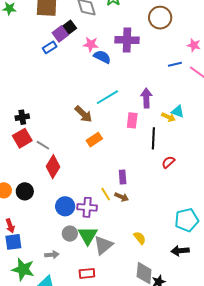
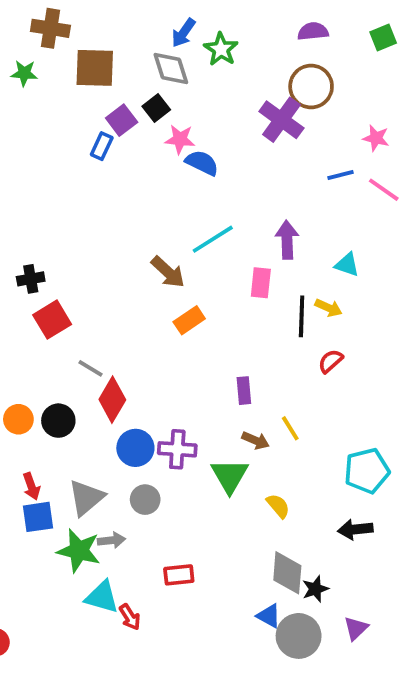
black square: (70, 27) -> (156, 108), moved
purple cross: (127, 40) -> (281, 120), moved, turned 35
blue rectangle: (50, 47) -> (102, 146), turned -32
black cross: (22, 117) -> (31, 279), moved
yellow arrow: (168, 117) -> (328, 308), moved
gray line: (43, 145) -> (91, 368), moved
red diamond: (53, 167) -> (112, 400), moved
yellow line: (106, 194) -> (290, 428), moved
brown arrow: (122, 197) -> (256, 440), moved
green triangle: (88, 235) -> (230, 476), moved
gray triangle: (103, 245) -> (86, 498), moved
green star: (23, 269) -> (79, 551), moved

